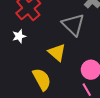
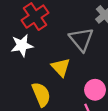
white star: (19, 36) -> (22, 45), size x1.5

